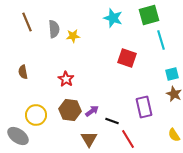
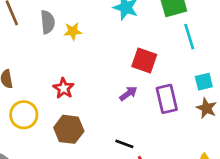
purple rectangle: (144, 107) -> (167, 99), moved
purple arrow: (92, 111) -> (128, 94), moved
yellow circle: (36, 115) -> (24, 115), moved

